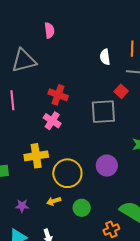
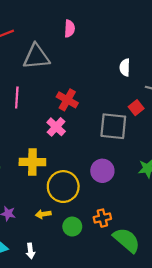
purple circle: (107, 166) -> (102, 171), moved
orange cross: (111, 229) -> (102, 218), moved

